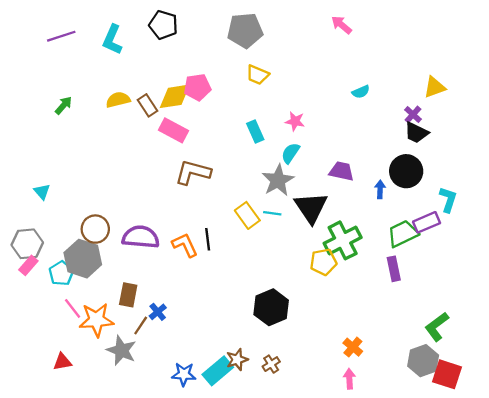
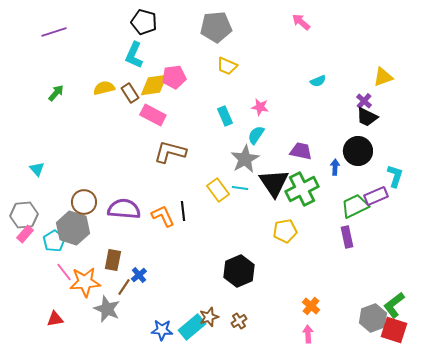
cyan L-shape: (112, 40) -> (134, 55), moved
green cross: (343, 240) -> (302, 189), moved
green L-shape: (437, 327) -> (394, 305), moved

